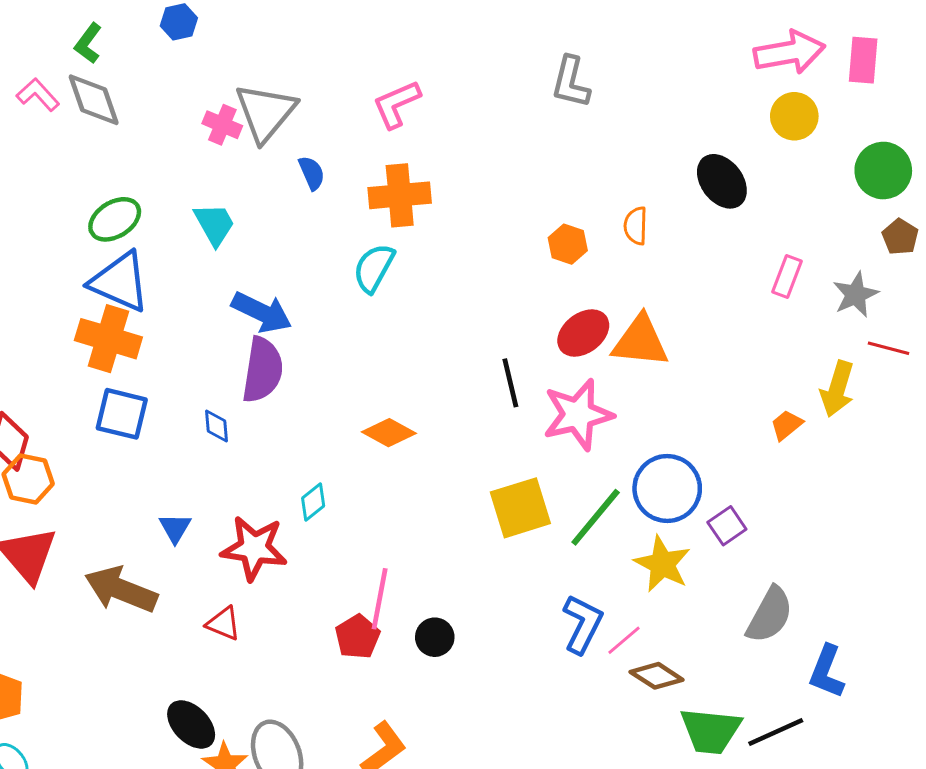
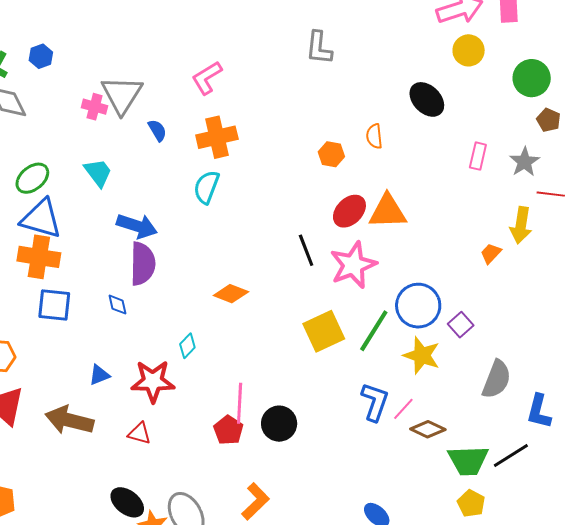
blue hexagon: (179, 22) -> (41, 56), moved
blue triangle: (175, 528) -> (99, 375), turned 45
black circle: (435, 637) -> (279, 424), size x1.4

